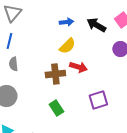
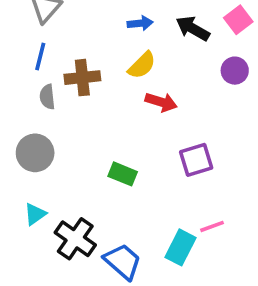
brown cross: (55, 74) -> (82, 78), moved
green rectangle: (56, 108) -> (123, 174), turned -35

